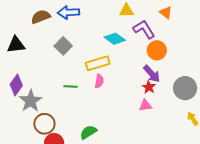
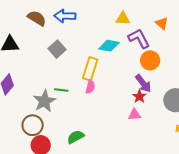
brown semicircle: (41, 17) -> (37, 18), turned 48
cyan diamond: (115, 39) -> (109, 46), turned -30
yellow rectangle: (98, 63) -> (90, 69), turned -60
gray star: (31, 101) -> (44, 101), moved

